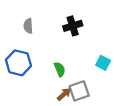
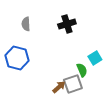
cyan square: (103, 63) -> (95, 58), turned 32
green semicircle: (60, 69) -> (82, 70), moved

